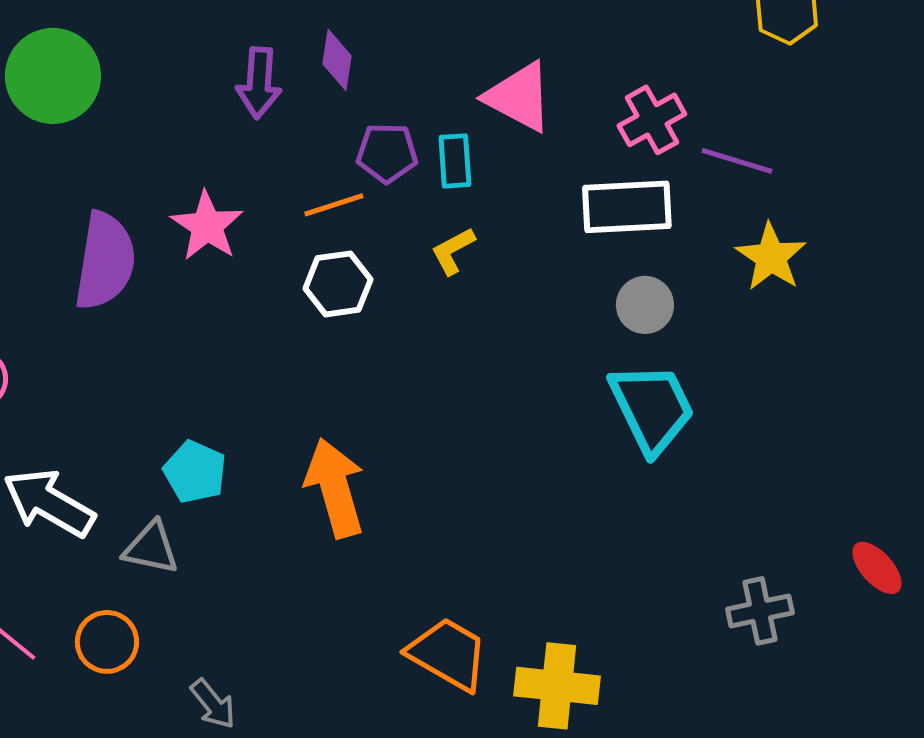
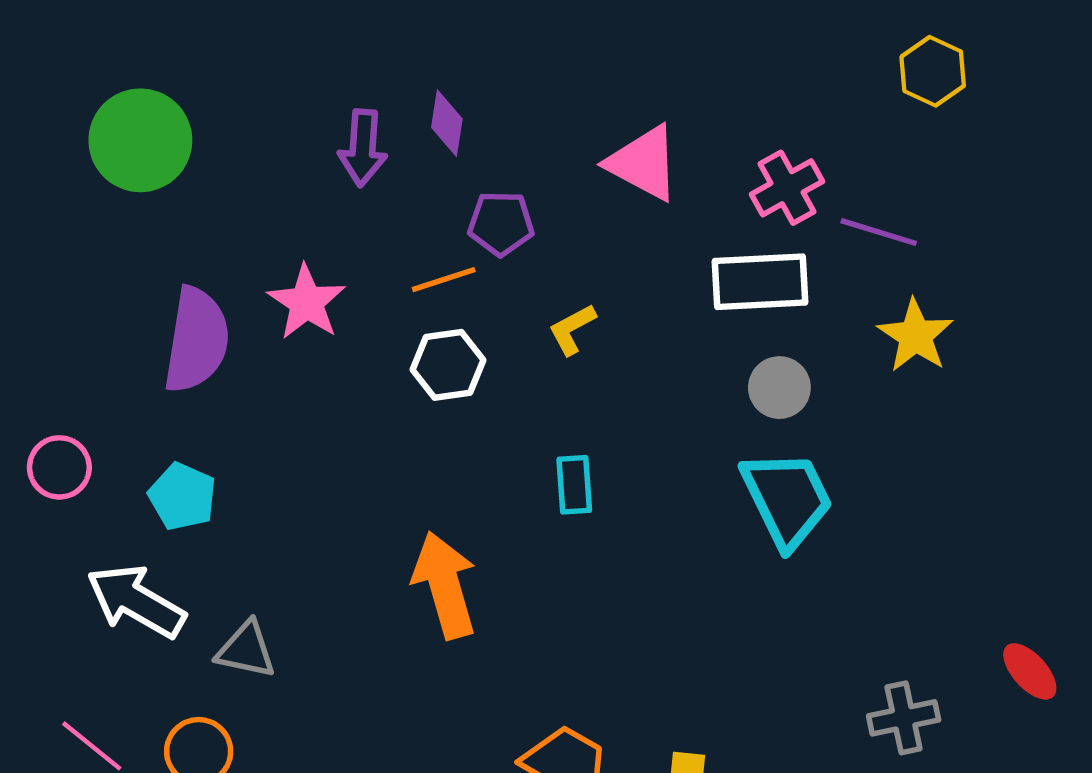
cyan rectangle: (455, 161) -> (574, 485), moved
cyan pentagon: (195, 472) -> (182, 497), moved

